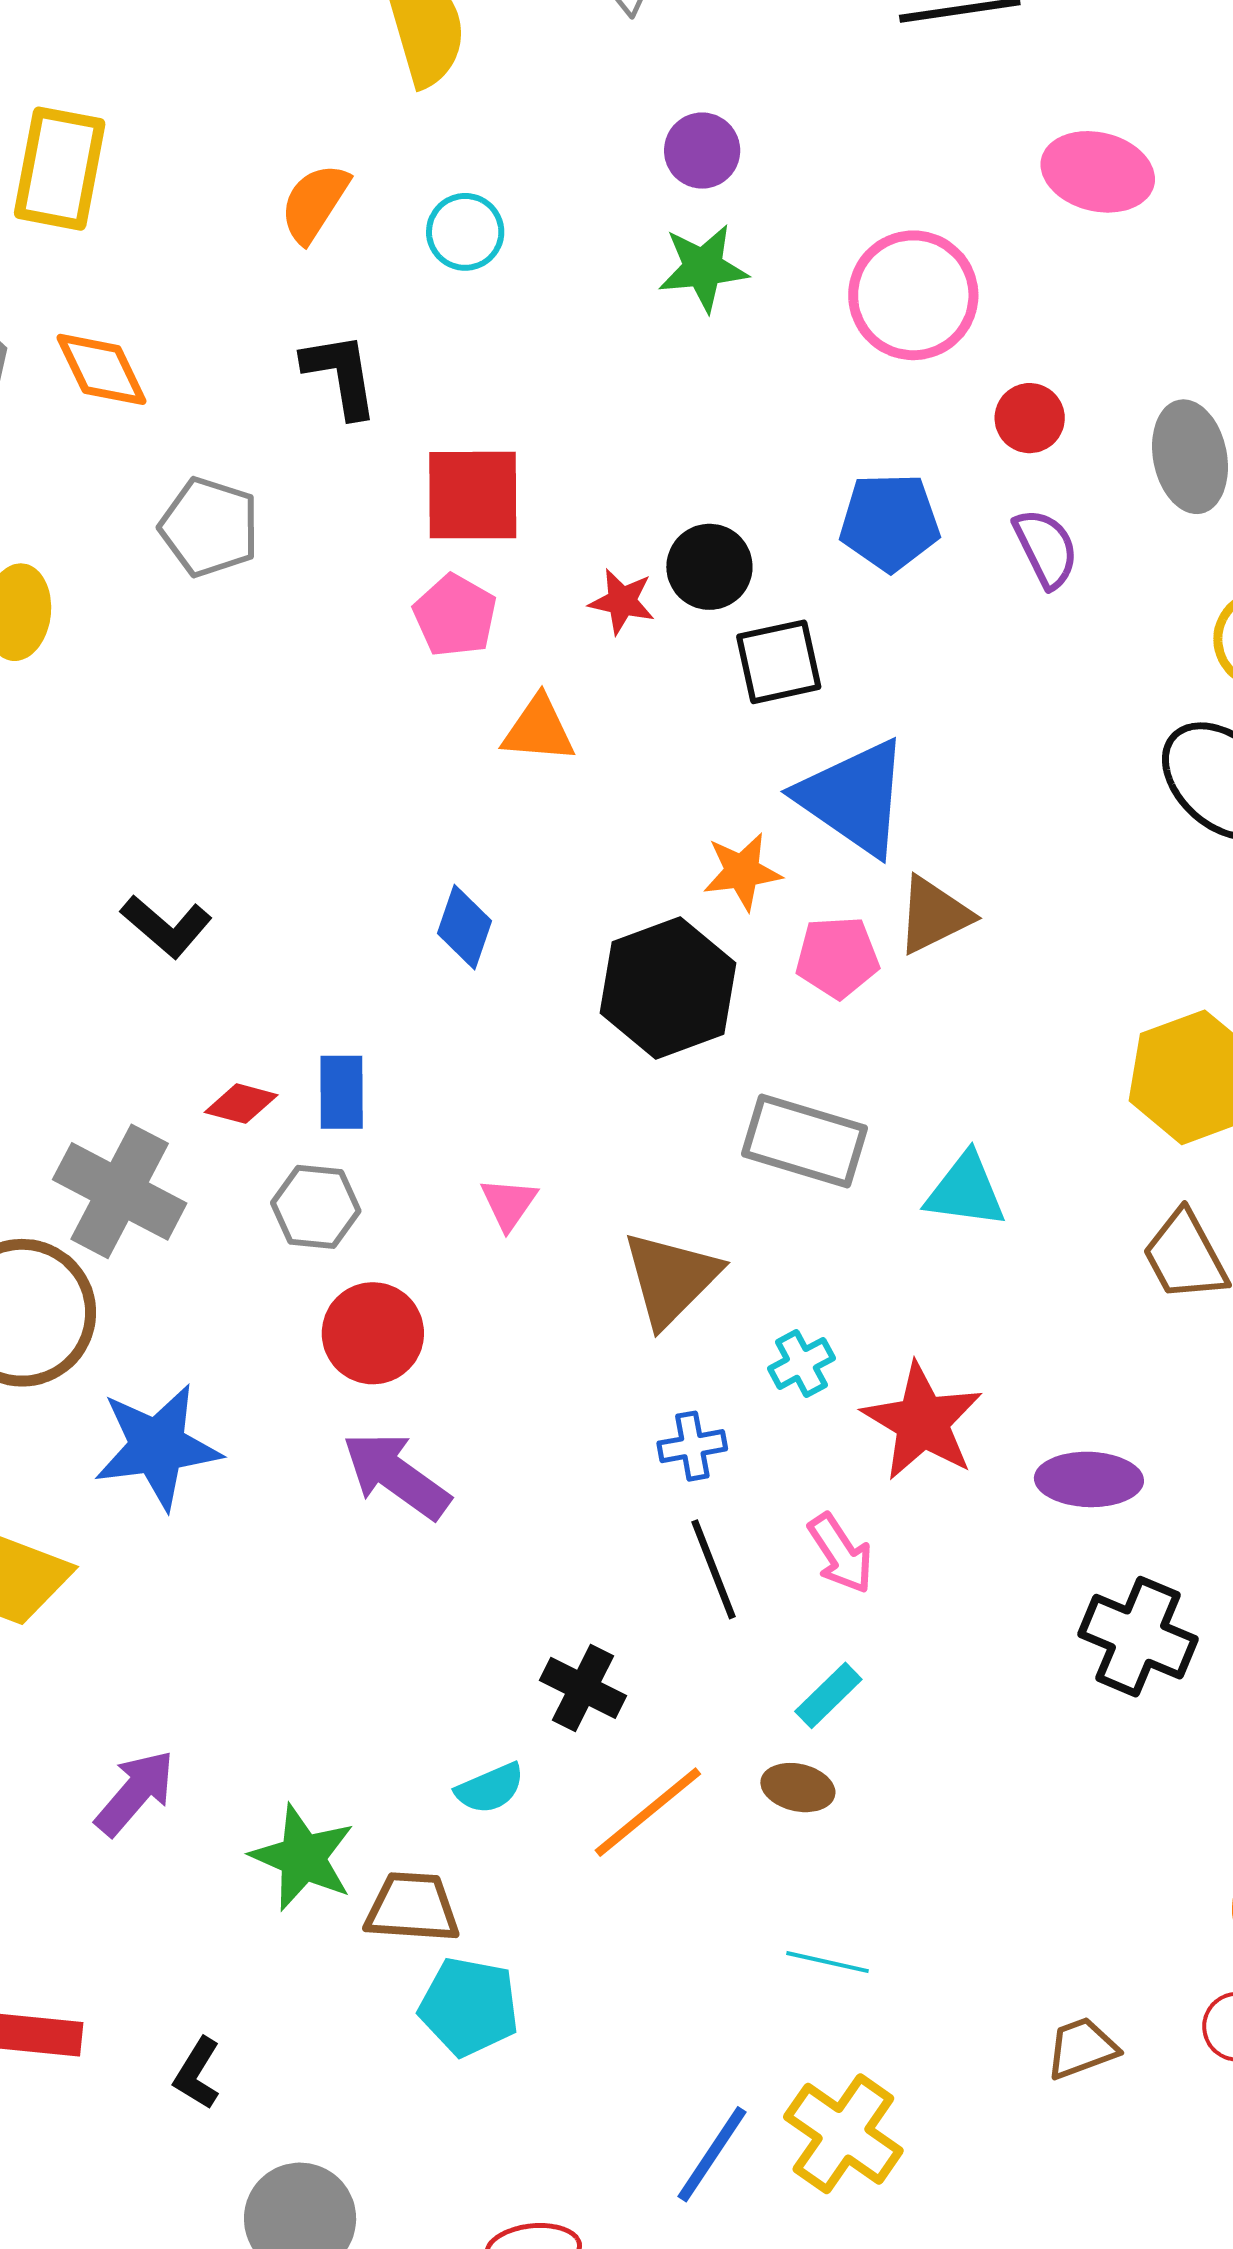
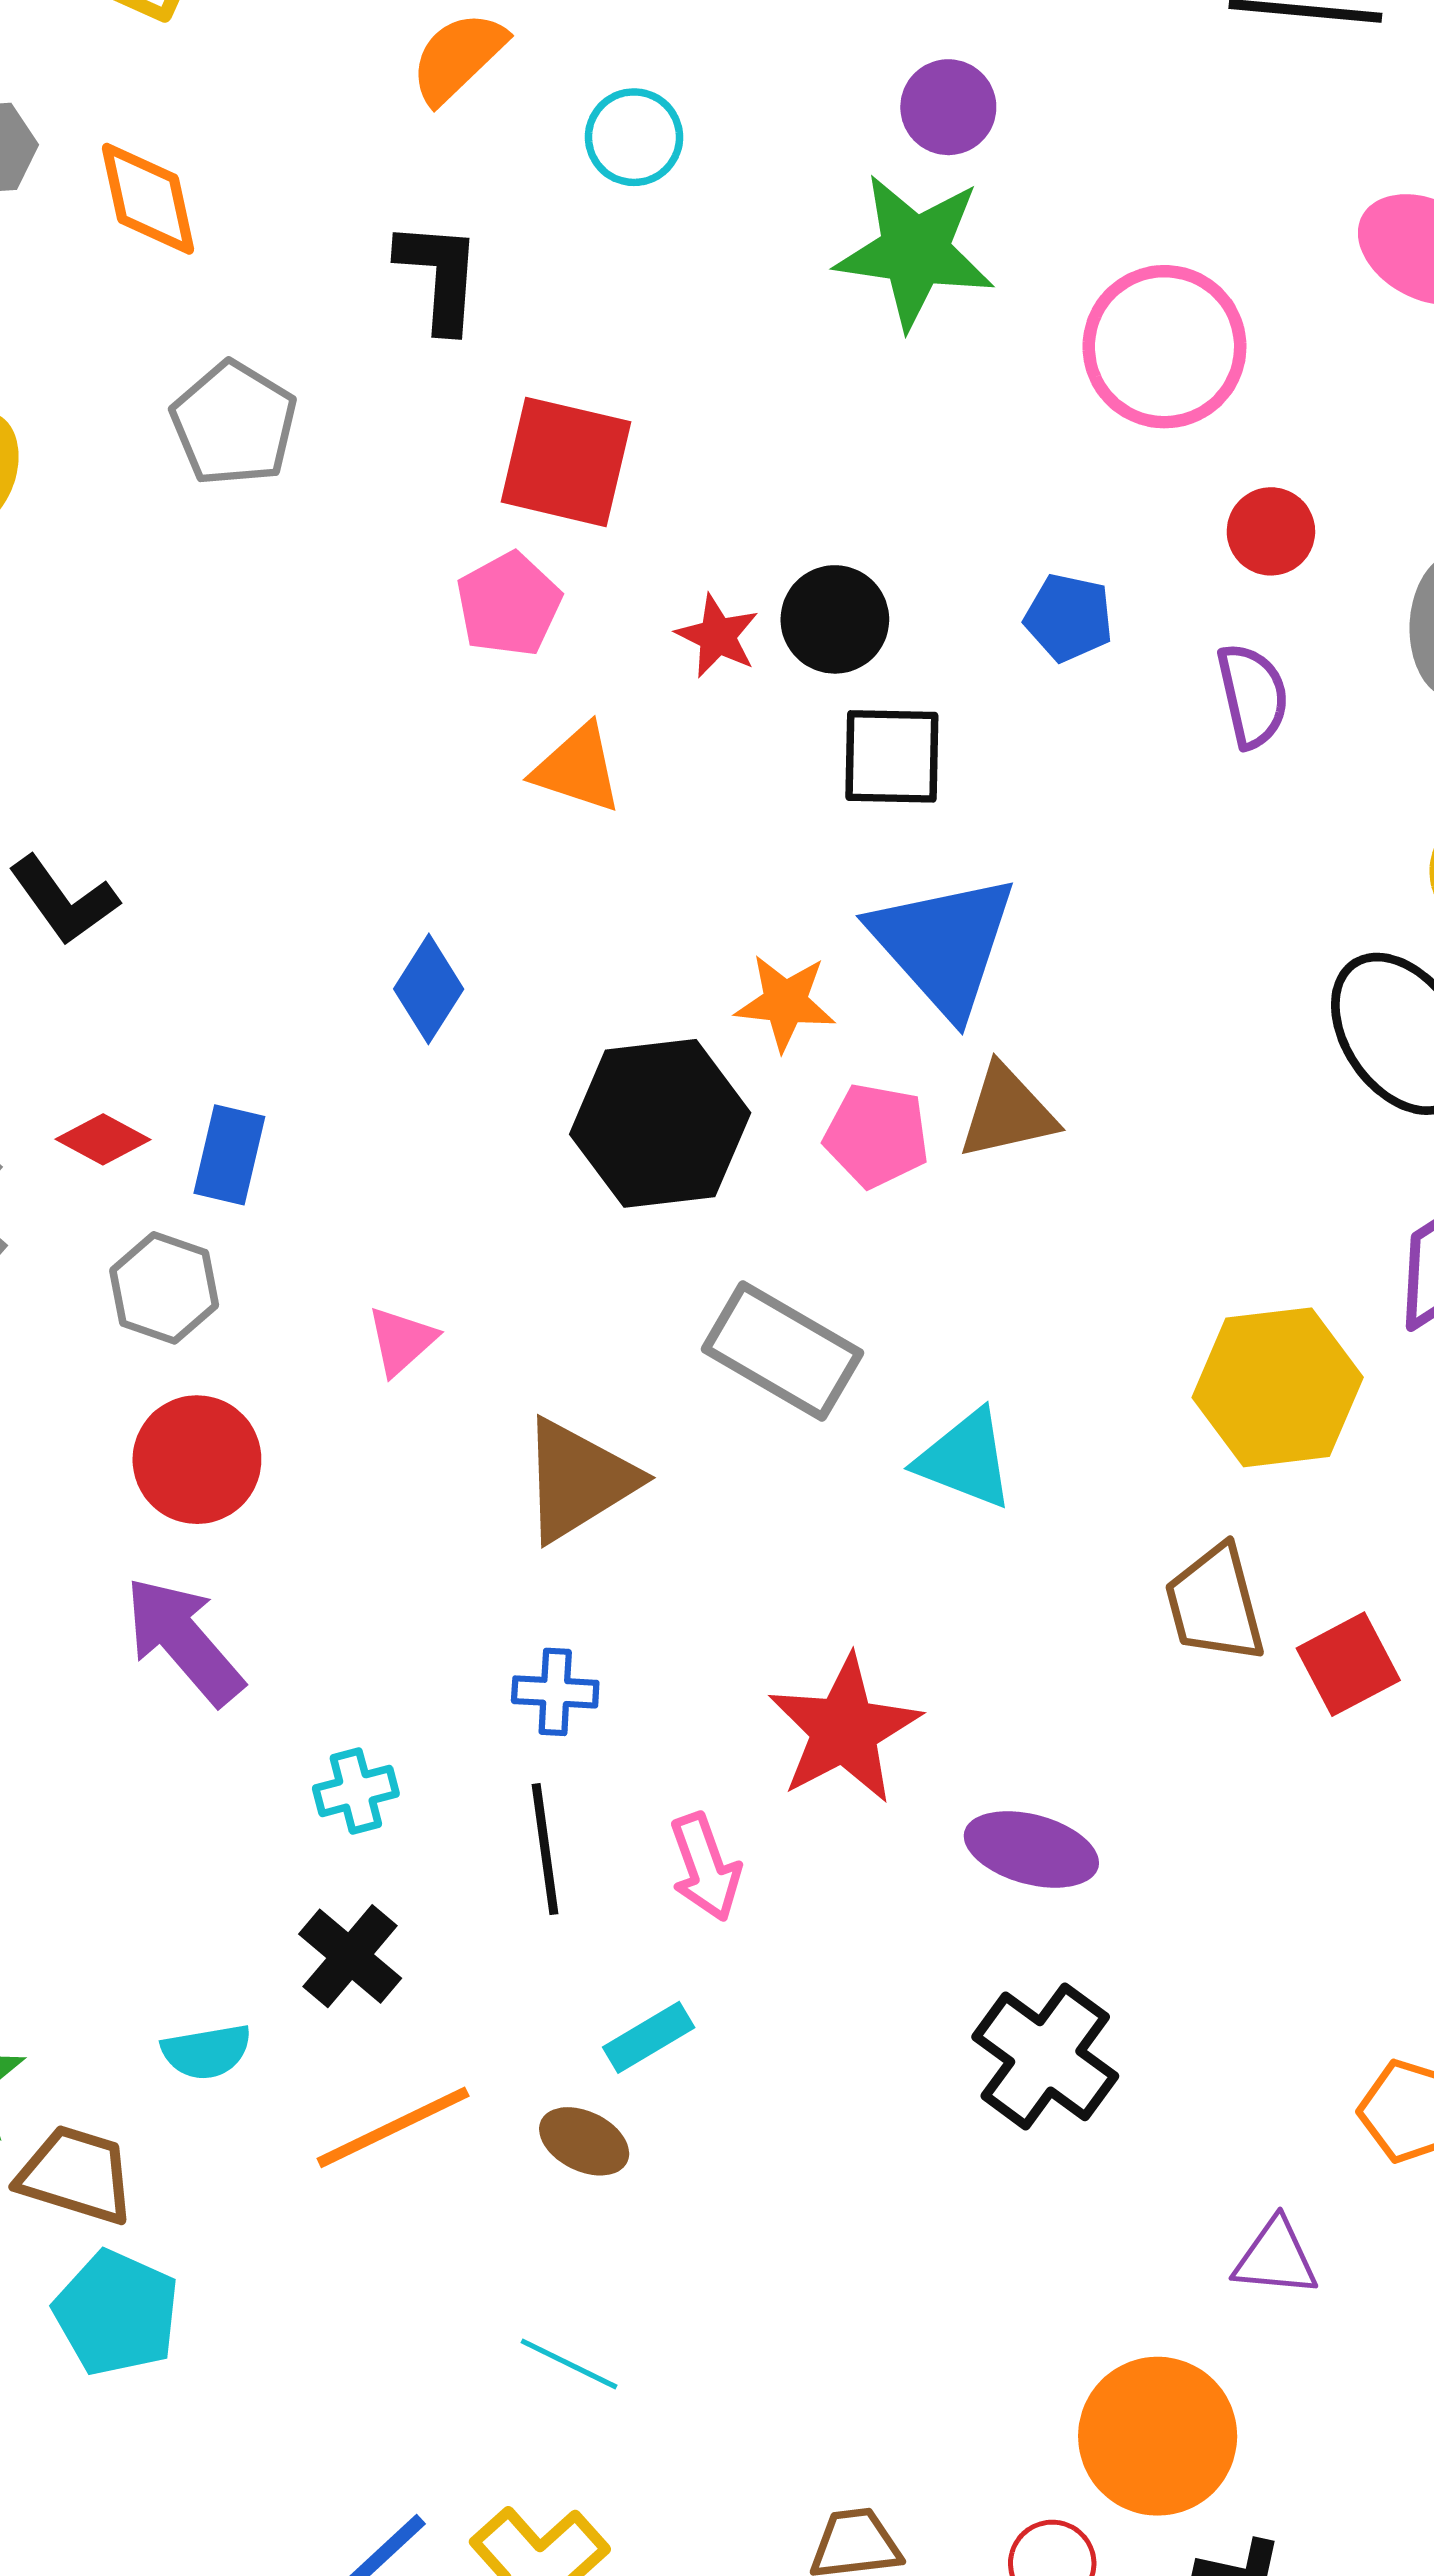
green star: (703, 268) -> (915, 251), size x1.4
blue pentagon: (890, 522) -> (1069, 618), size x0.7
cyan cross: (801, 1363) -> (356, 1791), moved

